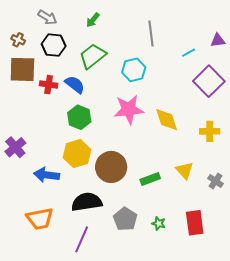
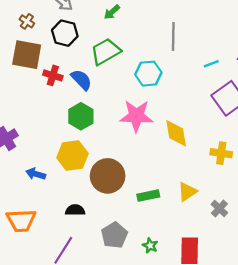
yellow triangle: (185, 170) -> (187, 192), turned 30
blue arrow: (47, 175) -> (36, 174), size x0.7
black semicircle: (87, 202) -> (75, 210), size x0.6

